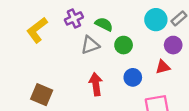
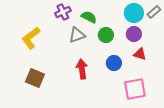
yellow L-shape: (37, 30) -> (31, 38), moved
purple circle: (173, 45) -> (134, 34), moved
red triangle: (163, 67) -> (140, 54), turned 32

